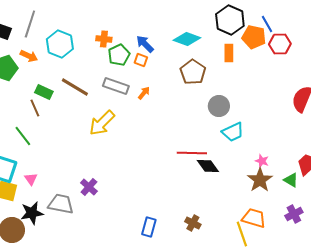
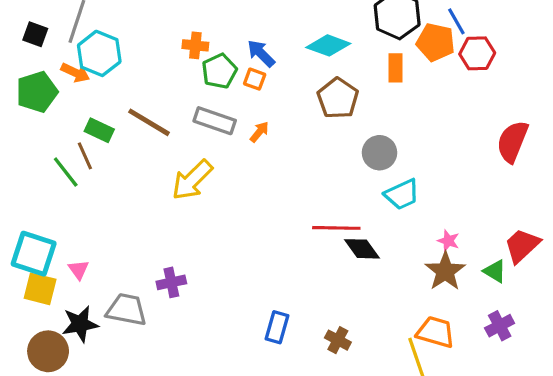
cyan hexagon: (60, 44) -> (99, 53), moved
green line: (23, 136) -> (66, 172), moved
purple cross: (89, 187) -> (171, 282), turned 36
blue rectangle: (149, 227) -> (277, 327), moved

